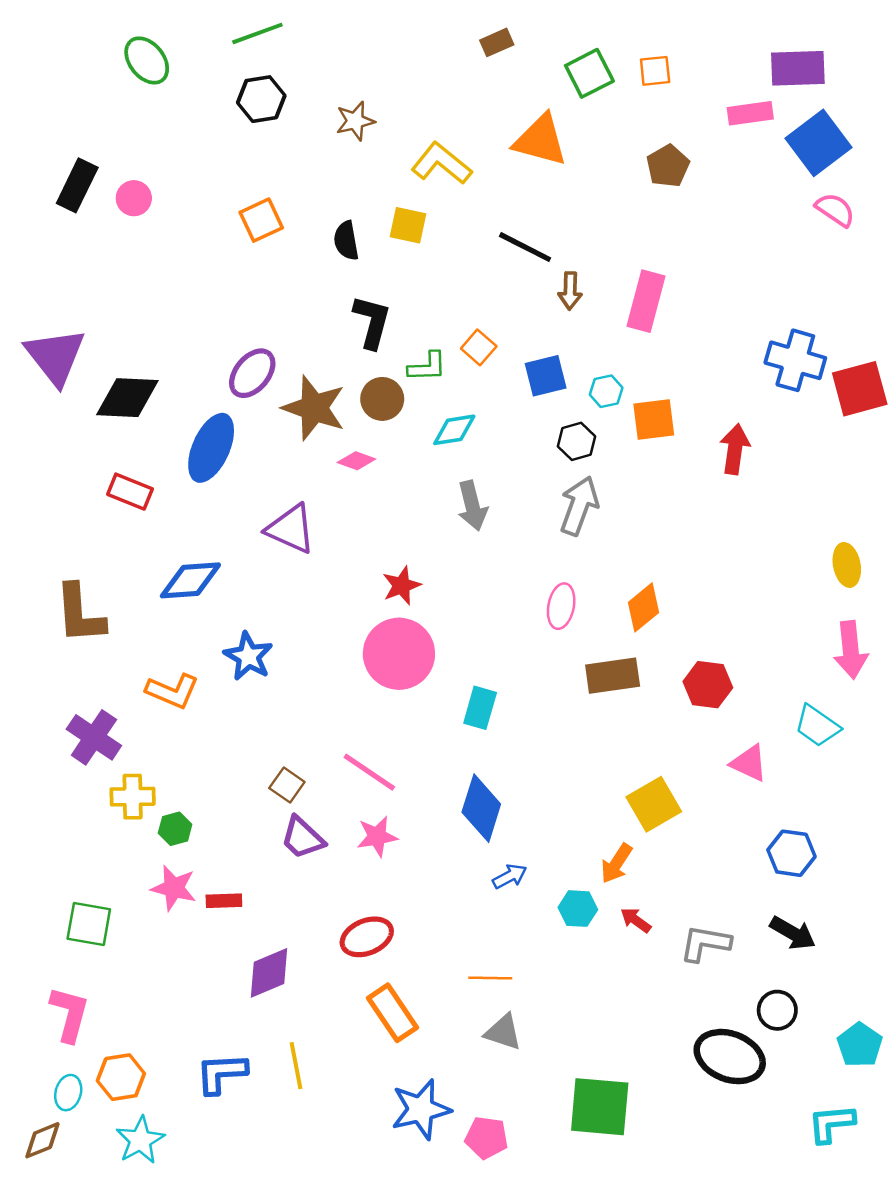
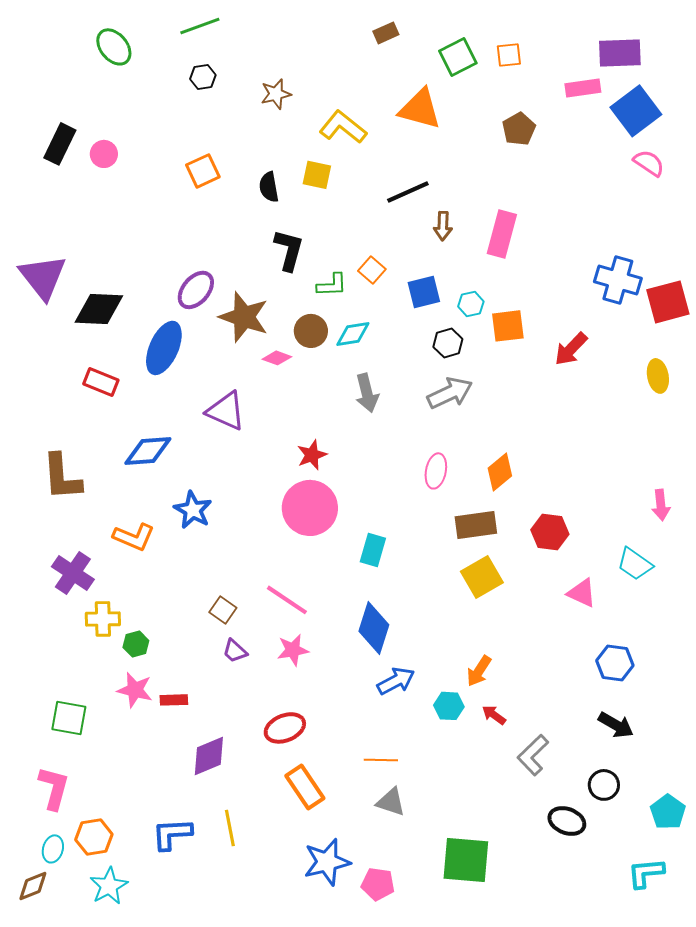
black hexagon: (261, 99) -> (203, 77), size x0.7
black line: (525, 247) -> (408, 192), turned -51
brown circle: (382, 399) -> (311, 331), moved
red arrow: (735, 449) -> (571, 349), turned -144
gray arrow: (579, 506) -> (450, 393), turned 45
yellow ellipse: (847, 565) -> (658, 376), moved
pink arrow: (851, 650) -> (661, 505), size x0.7
yellow square: (654, 804) -> (482, 577), moved
purple trapezoid: (302, 838) -> (235, 651), size x0.7
blue arrow: (510, 876) -> (396, 681), size x1.4
gray L-shape: (705, 943) -> (533, 755), moved, turned -54
black ellipse: (730, 1057) -> (567, 821), size x0.7

